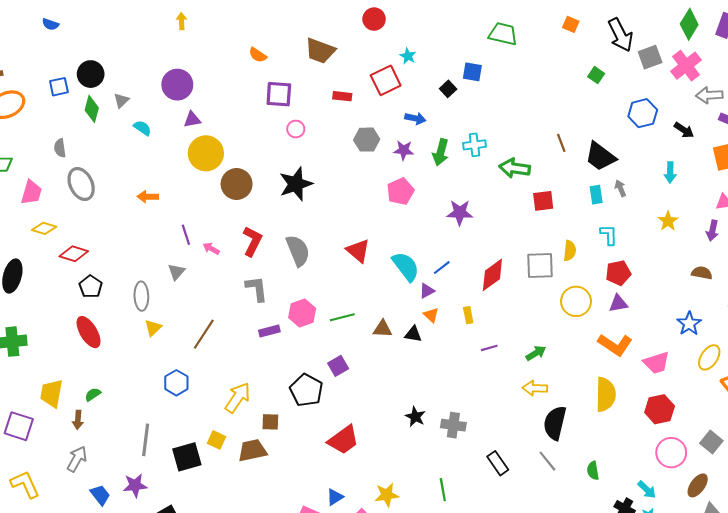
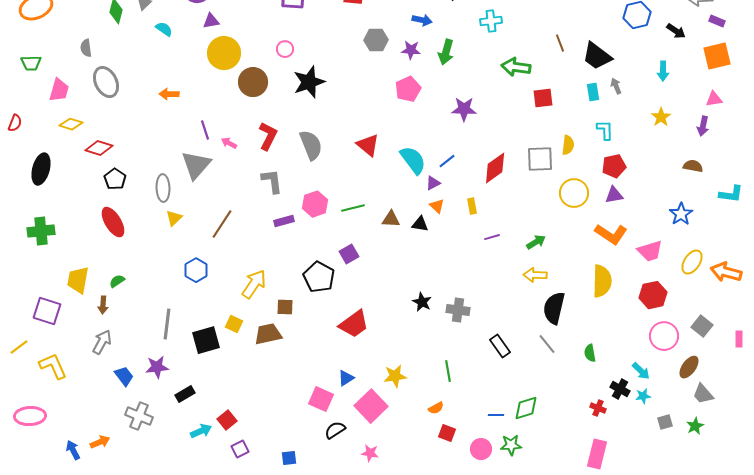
pink circle: (296, 129) -> (285, 49), moved
cyan cross: (474, 145) -> (491, 21), moved
gray triangle: (176, 272) -> (196, 165), size x1.8
yellow ellipse: (709, 357) -> (692, 262), moved

